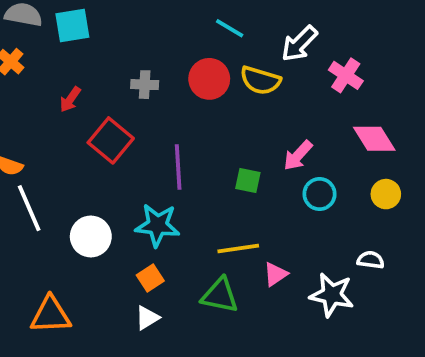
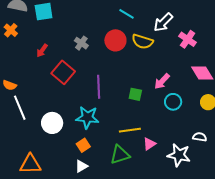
gray cross: (145, 85) -> (81, 43), turned 32
green triangle: (220, 295) -> (120, 155), turned -30

